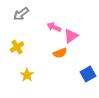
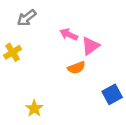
yellow cross: (17, 47) -> (13, 52), moved
yellow star: (27, 75) -> (34, 108), moved

